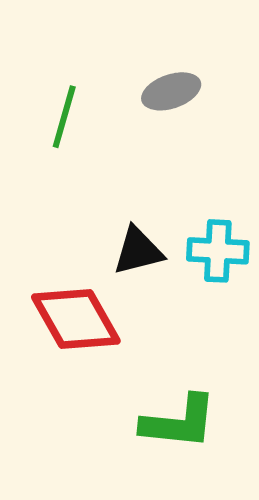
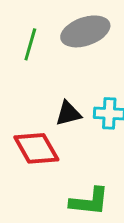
gray ellipse: (171, 91) -> (85, 31), size x1.6

